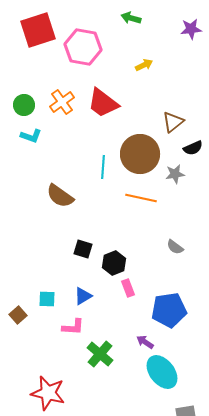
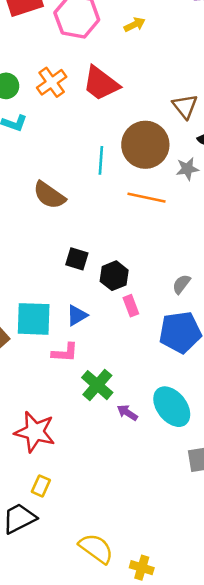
yellow arrow: (144, 65) -> (135, 25), moved
brown triangle: (173, 122) -> (185, 106), turned -30
gray semicircle: (175, 247) -> (181, 284), moved, turned 90
cyan square: (47, 299) -> (34, 319), size x1.8
purple arrow: (145, 342) -> (127, 413), moved

